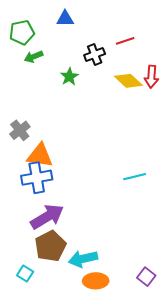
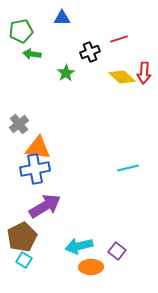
green arrow: (34, 57) -> (32, 54), turned 30
brown pentagon: (50, 246) -> (22, 237), moved
purple square: (146, 277) -> (117, 251), moved

